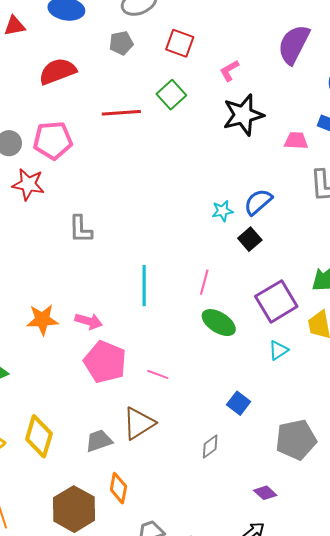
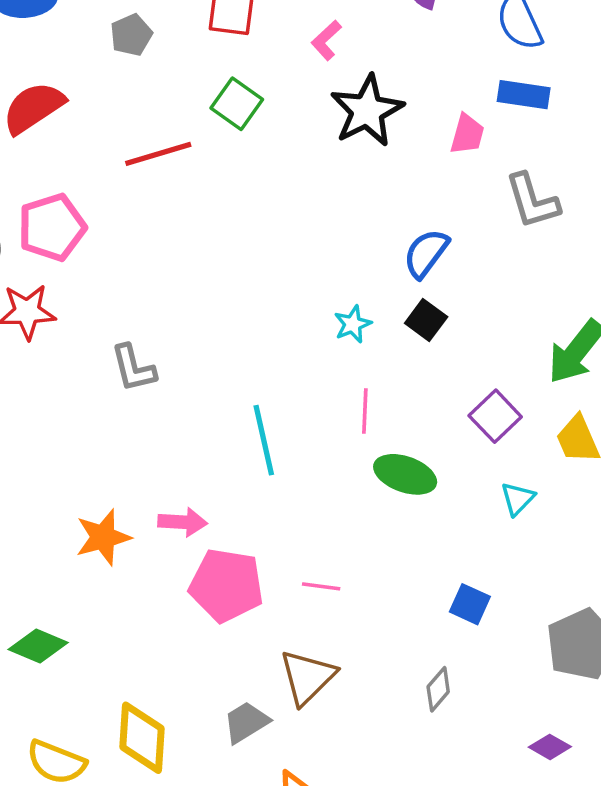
pink trapezoid: (296, 141) -> (467, 134), turned 115
cyan star: (222, 211) -> (353, 324), moved
purple square: (276, 301) -> (495, 416), size x0.7

